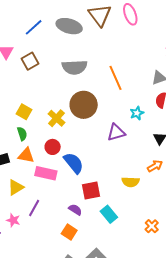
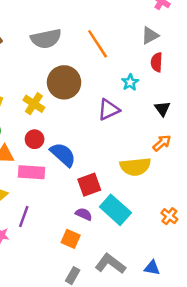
yellow semicircle: (131, 182) -> (135, 167), size x1.4
purple semicircle: (75, 210) -> (84, 214), moved
cyan rectangle: (109, 214) -> (115, 210), size x1.4

